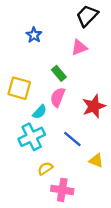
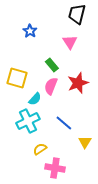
black trapezoid: (87, 16) -> (77, 14), turned -30
pink triangle: (79, 47) -> (70, 42), turned -42
red star: (94, 106) -> (78, 83), moved
yellow triangle: (96, 161) -> (85, 142), turned 40

